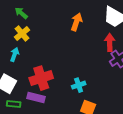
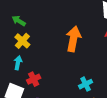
orange arrow: (76, 22) -> (73, 39), moved, size x1.4
red cross: (41, 78) -> (34, 79), moved, size x0.6

